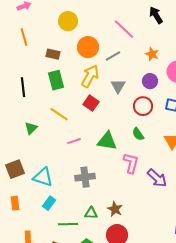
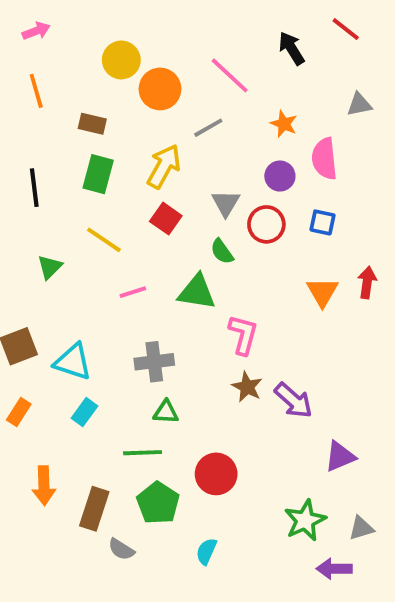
orange circle: (88, 47) -> (160, 89), moved
green rectangle: (56, 80) -> (98, 174), turned 30
gray triangle: (118, 86) -> (226, 203), moved
green semicircle: (138, 134) -> (222, 251), moved
purple arrow: (157, 178) -> (293, 400), moved
orange rectangle: (15, 203) -> (19, 412), turned 40
brown star: (115, 209) -> (247, 387), moved
green triangle: (91, 213) -> (166, 412), moved
green line: (68, 224) -> (143, 453), moved

